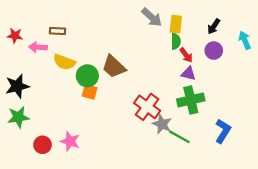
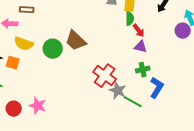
purple circle: (214, 51) -> (183, 31), moved
yellow semicircle: (64, 62) -> (24, 44), moved
orange square: (90, 92) -> (13, 63), moved
green cross: (191, 100) -> (143, 70), size x0.6
blue L-shape: (223, 131) -> (157, 88), moved

